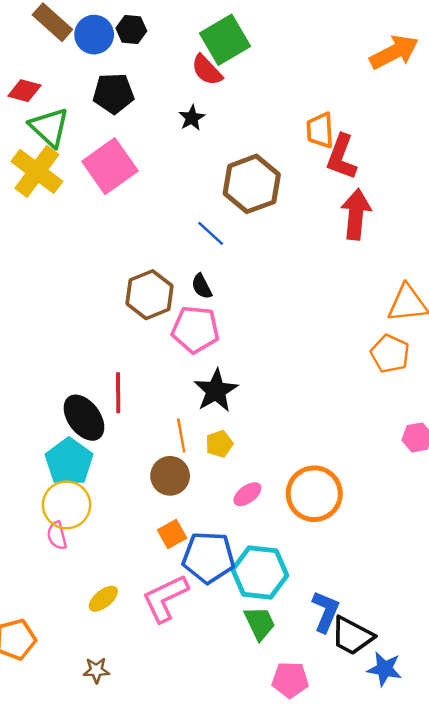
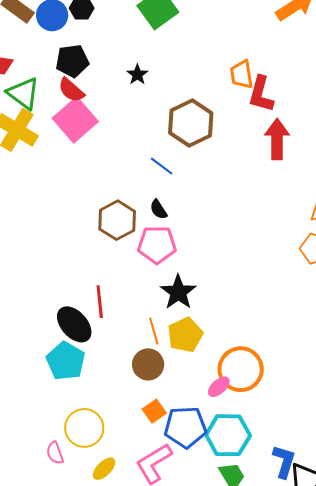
red semicircle: (207, 70) -> (71, 90), moved
yellow pentagon: (219, 444) -> (185, 335), size x1.6
pink ellipse: (247, 494) -> (219, 387), moved
orange circle: (314, 494) -> (241, 369), moved
yellow circle: (67, 505) -> (84, 428), moved
pink semicircle: (57, 536) -> (55, 453), moved

